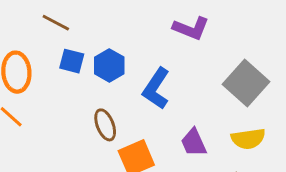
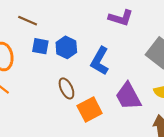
purple trapezoid: (194, 143) -> (128, 96), size x1.4

